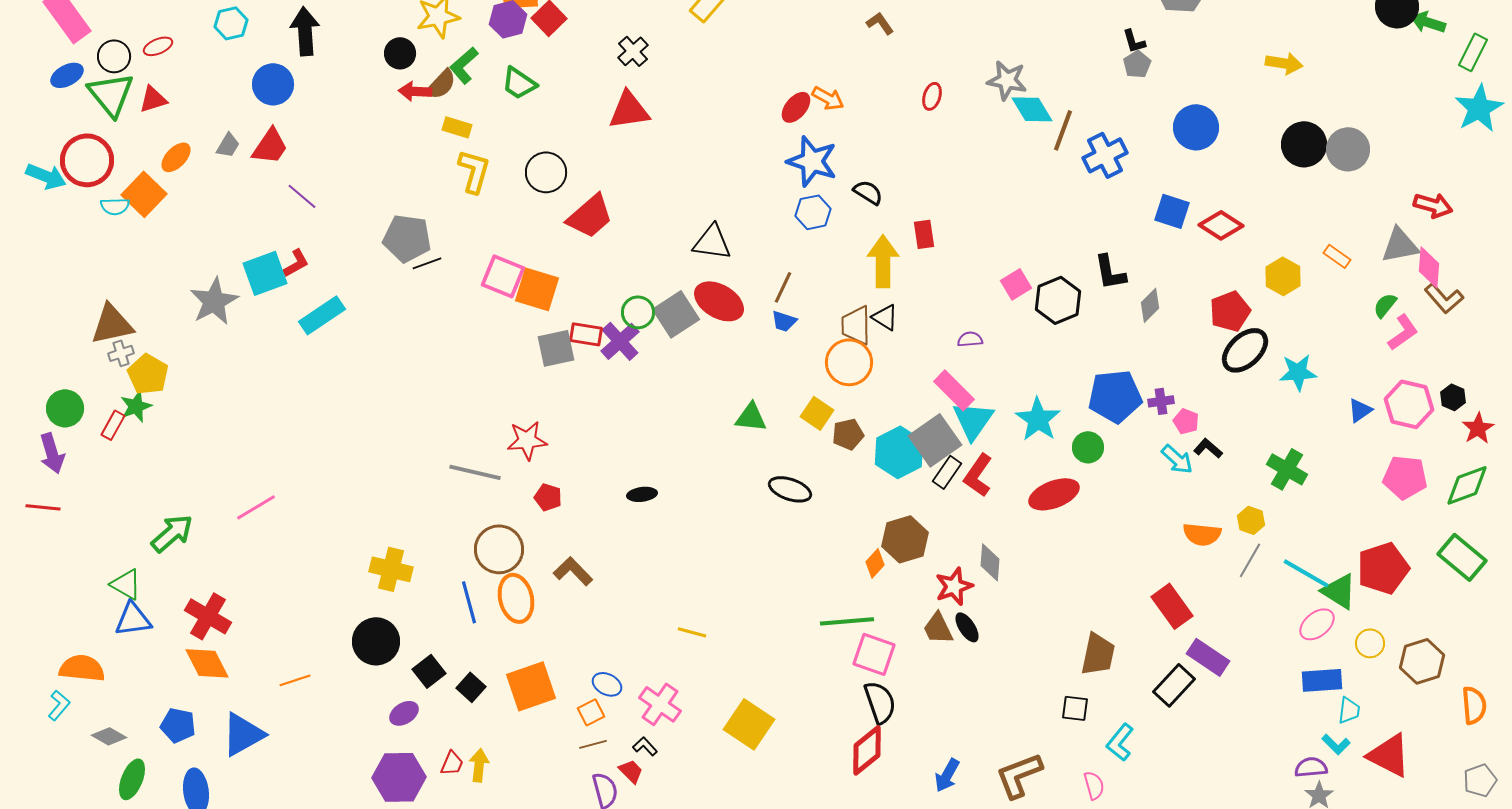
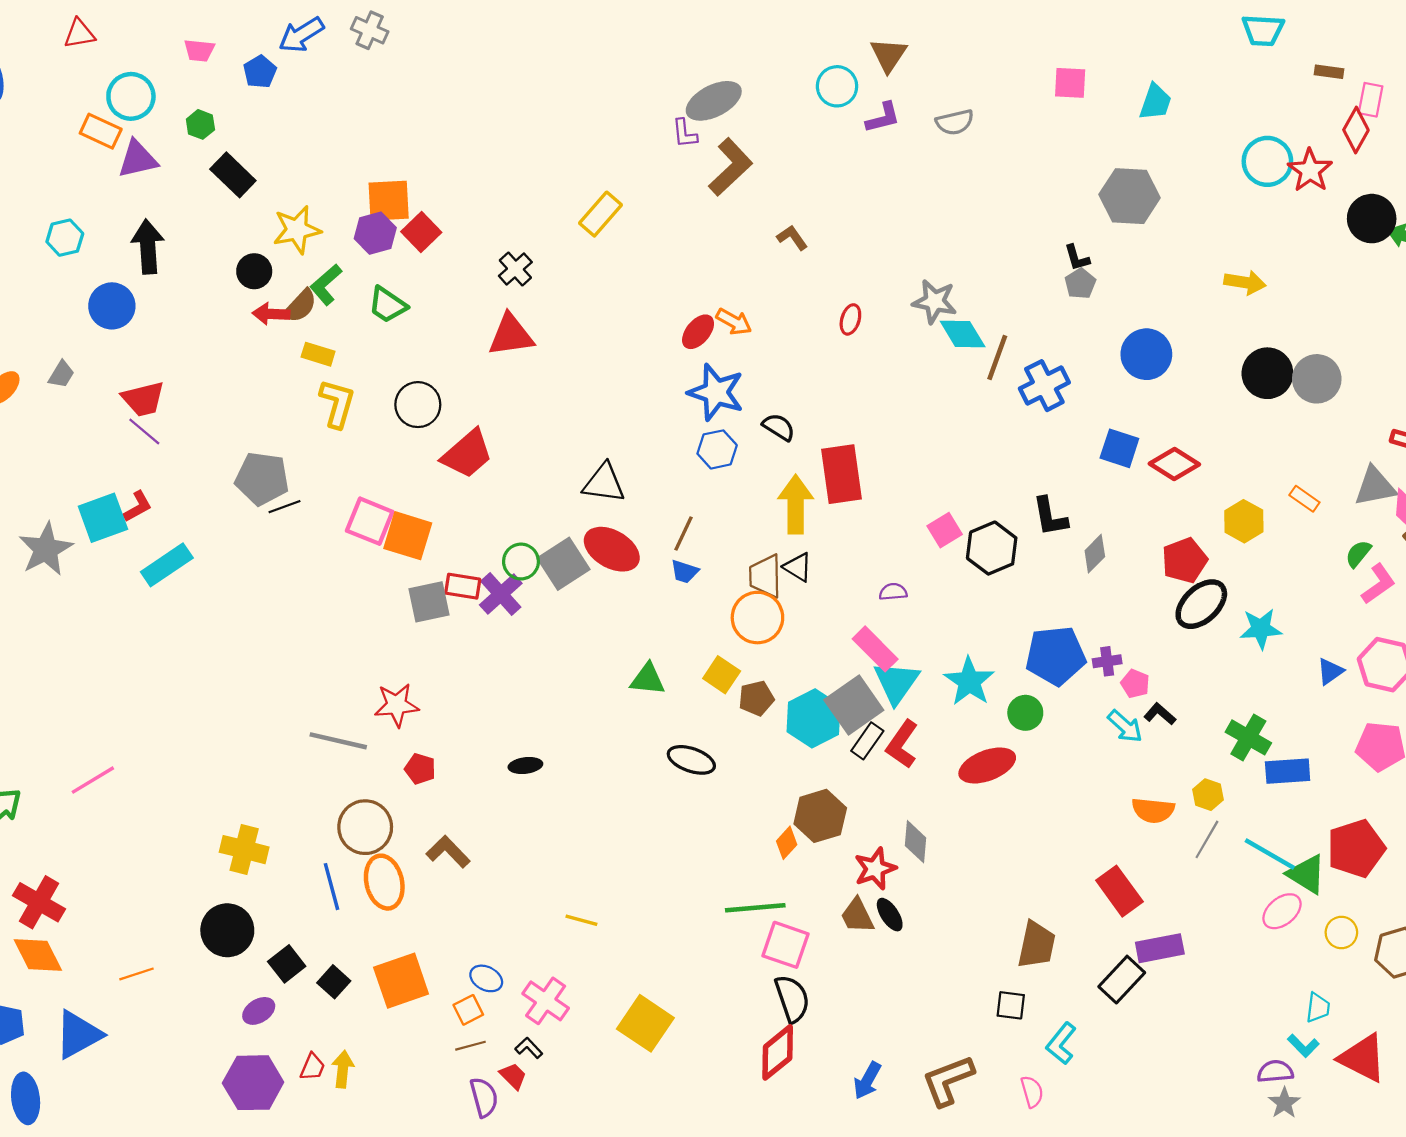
red trapezoid: (270, 146) -> (143, 399), moved, turned 42
red rectangle: (924, 234) -> (842, 474), size x1.8
purple rectangle: (1208, 657) -> (1160, 948), turned -45
blue rectangle: (1322, 680) -> (1288, 771), moved

